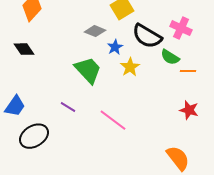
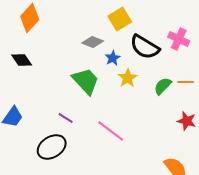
green semicircle: (170, 57) -> (163, 86), moved, turned 102
black ellipse: (34, 136) -> (52, 147), moved

